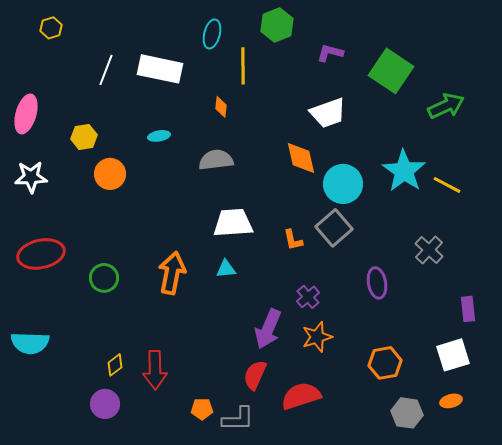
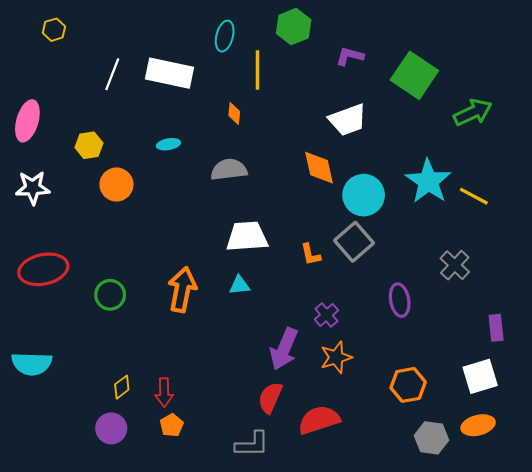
red arrow: (155, 370) -> (164, 392), size x0.7
orange ellipse: (451, 401) -> (478, 425), size x1.4
orange pentagon: (202, 409) -> (172, 425), moved, turned -30

